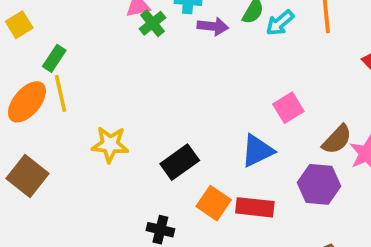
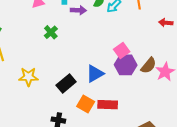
green cross: (152, 23) -> (51, 32), moved
blue triangle: (257, 151) -> (95, 74), moved
purple hexagon: (319, 184) -> (126, 65), moved

